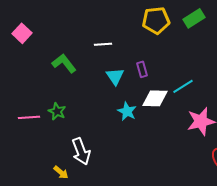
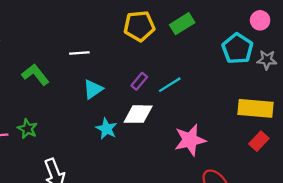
purple rectangle: (142, 69) -> (139, 81), moved, turned 56
cyan triangle: (115, 76) -> (93, 89), turned 30
cyan line: (183, 86) -> (170, 85), moved

